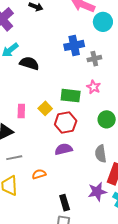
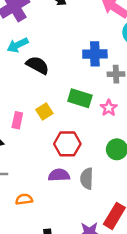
green rectangle: (71, 96) -> (80, 98), moved
yellow square: (45, 108) -> (44, 112), moved
gray semicircle: (101, 154) -> (87, 179), moved

